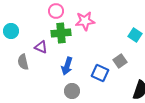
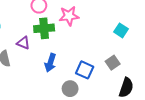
gray square: (120, 61) -> (113, 63), moved
gray circle: (72, 91) -> (70, 89), moved

